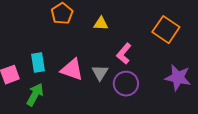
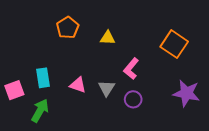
pink triangle: (72, 70) -> (78, 85), size x0.7
purple circle: (126, 84) -> (133, 99), size x0.7

